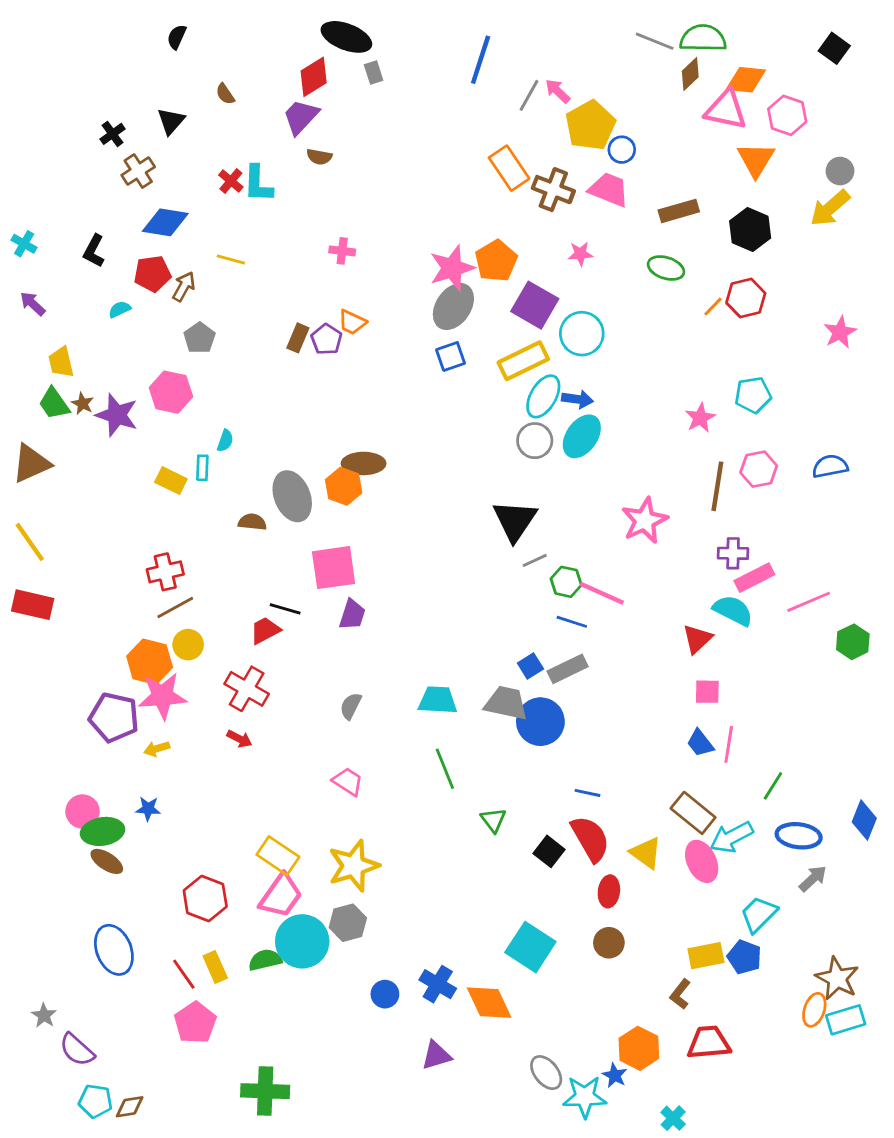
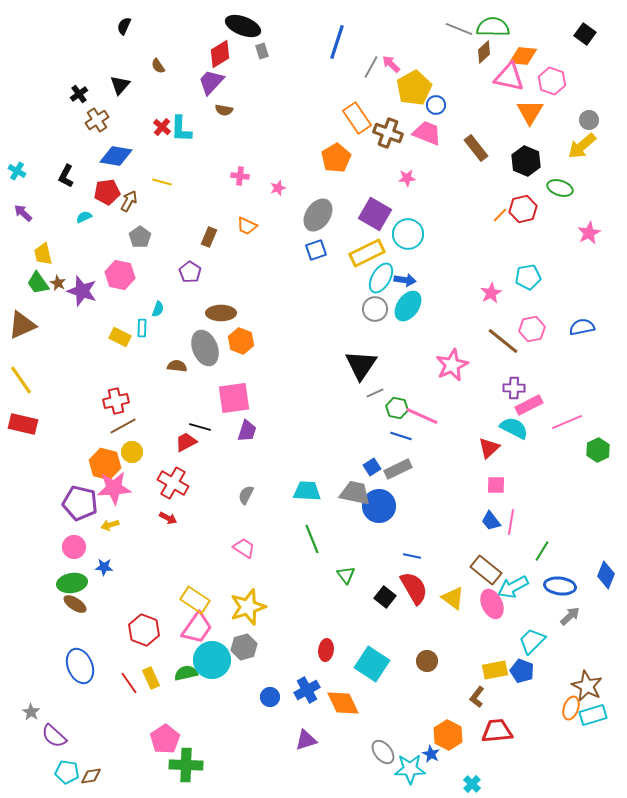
brown rectangle: (679, 211) -> (476, 148), turned 68
orange pentagon: (496, 261) -> (336, 158), moved
pink star: (452, 268) -> (278, 188), moved, size x0.5
green ellipse: (666, 268) -> (560, 188), moved
purple pentagon: (326, 339) -> (190, 272), moved
brown ellipse: (364, 463) -> (221, 313), moved
brown line: (717, 486) -> (503, 341), turned -60
pink circle: (83, 812) -> (74, 547), moved
red ellipse: (609, 891) -> (326, 650), moved
blue cross: (438, 984) -> (307, 690), turned 30
pink pentagon: (195, 1023) -> (165, 739), moved

